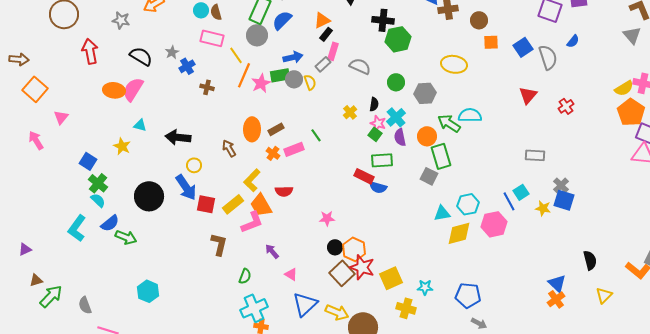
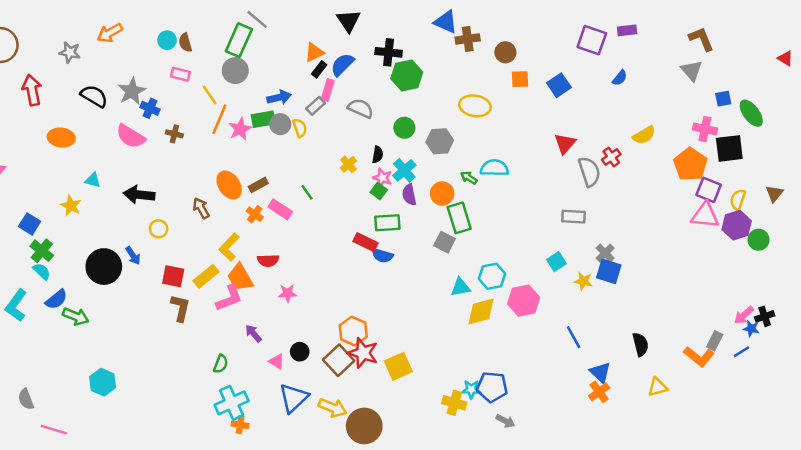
blue semicircle: (282, 20) -> (342, 65), moved
pink rectangle: (212, 38) -> (180, 74), size x0.7
gray star: (172, 52) -> (132, 91), size x1.6
gray semicircle: (548, 57) -> (589, 172), moved
blue cross: (187, 66) -> (150, 108), turned -35
yellow semicircle: (624, 88) -> (644, 135), moved
pink semicircle: (133, 89) -> (131, 136), moved, turned -90
green arrow: (449, 123) -> (469, 178), size x0.6
orange ellipse: (252, 129) -> (229, 185), turned -35
pink rectangle: (294, 149) -> (280, 209), turned 54
blue arrow: (186, 187) -> (133, 256), moved, size x0.6
blue line: (509, 201) -> (574, 337), moved
pink star: (327, 218) -> (288, 293), moved
brown L-shape: (219, 244) -> (180, 308), moved
black circle: (335, 247) -> (300, 352), moved
cyan star: (425, 287) -> (471, 389), moved
yellow triangle: (604, 295) -> (658, 387), turned 30
yellow cross: (406, 308) -> (454, 403), moved

